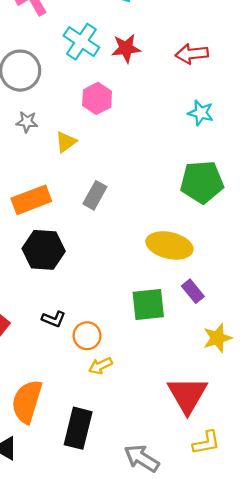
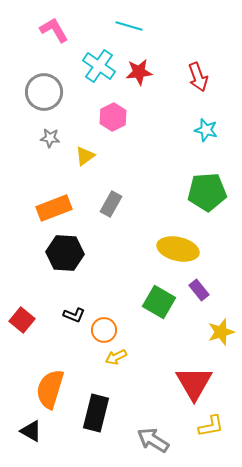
red arrow: (192, 54) -> (198, 77), turned -104
green square: (148, 305) -> (159, 302), turned 36

